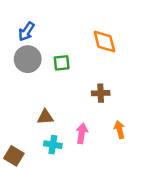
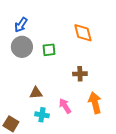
orange arrow: (119, 130) -> (95, 103), size x1.5
pink arrow: (82, 133) -> (65, 106), turned -42

